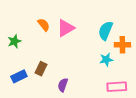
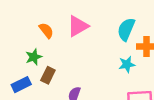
orange semicircle: (44, 25) -> (46, 30), moved
green star: (14, 41) -> (34, 57), moved

